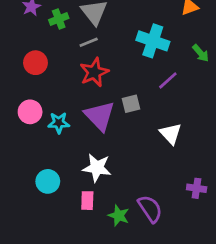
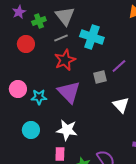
cyan cross: (153, 41) -> (92, 37), moved
red circle: (35, 63) -> (26, 44), moved
gray square: (131, 104) -> (100, 77), moved
cyan circle: (48, 181) -> (31, 130), moved

